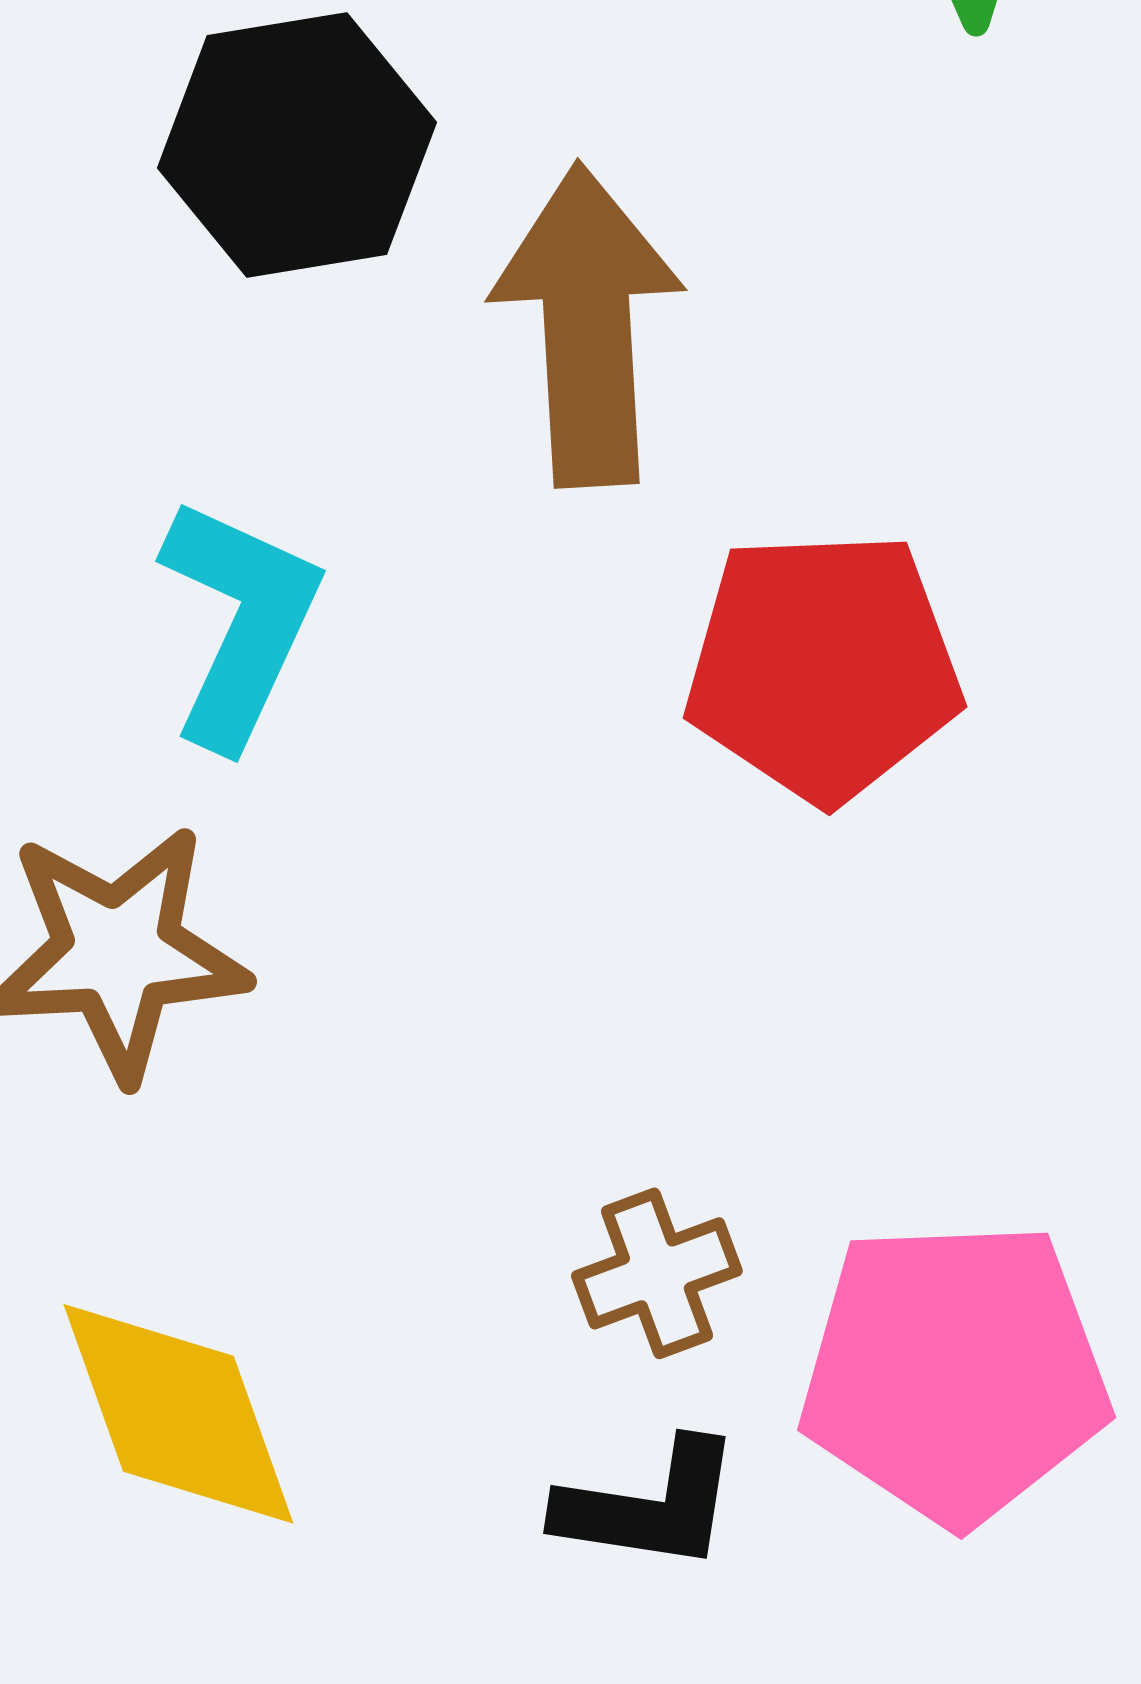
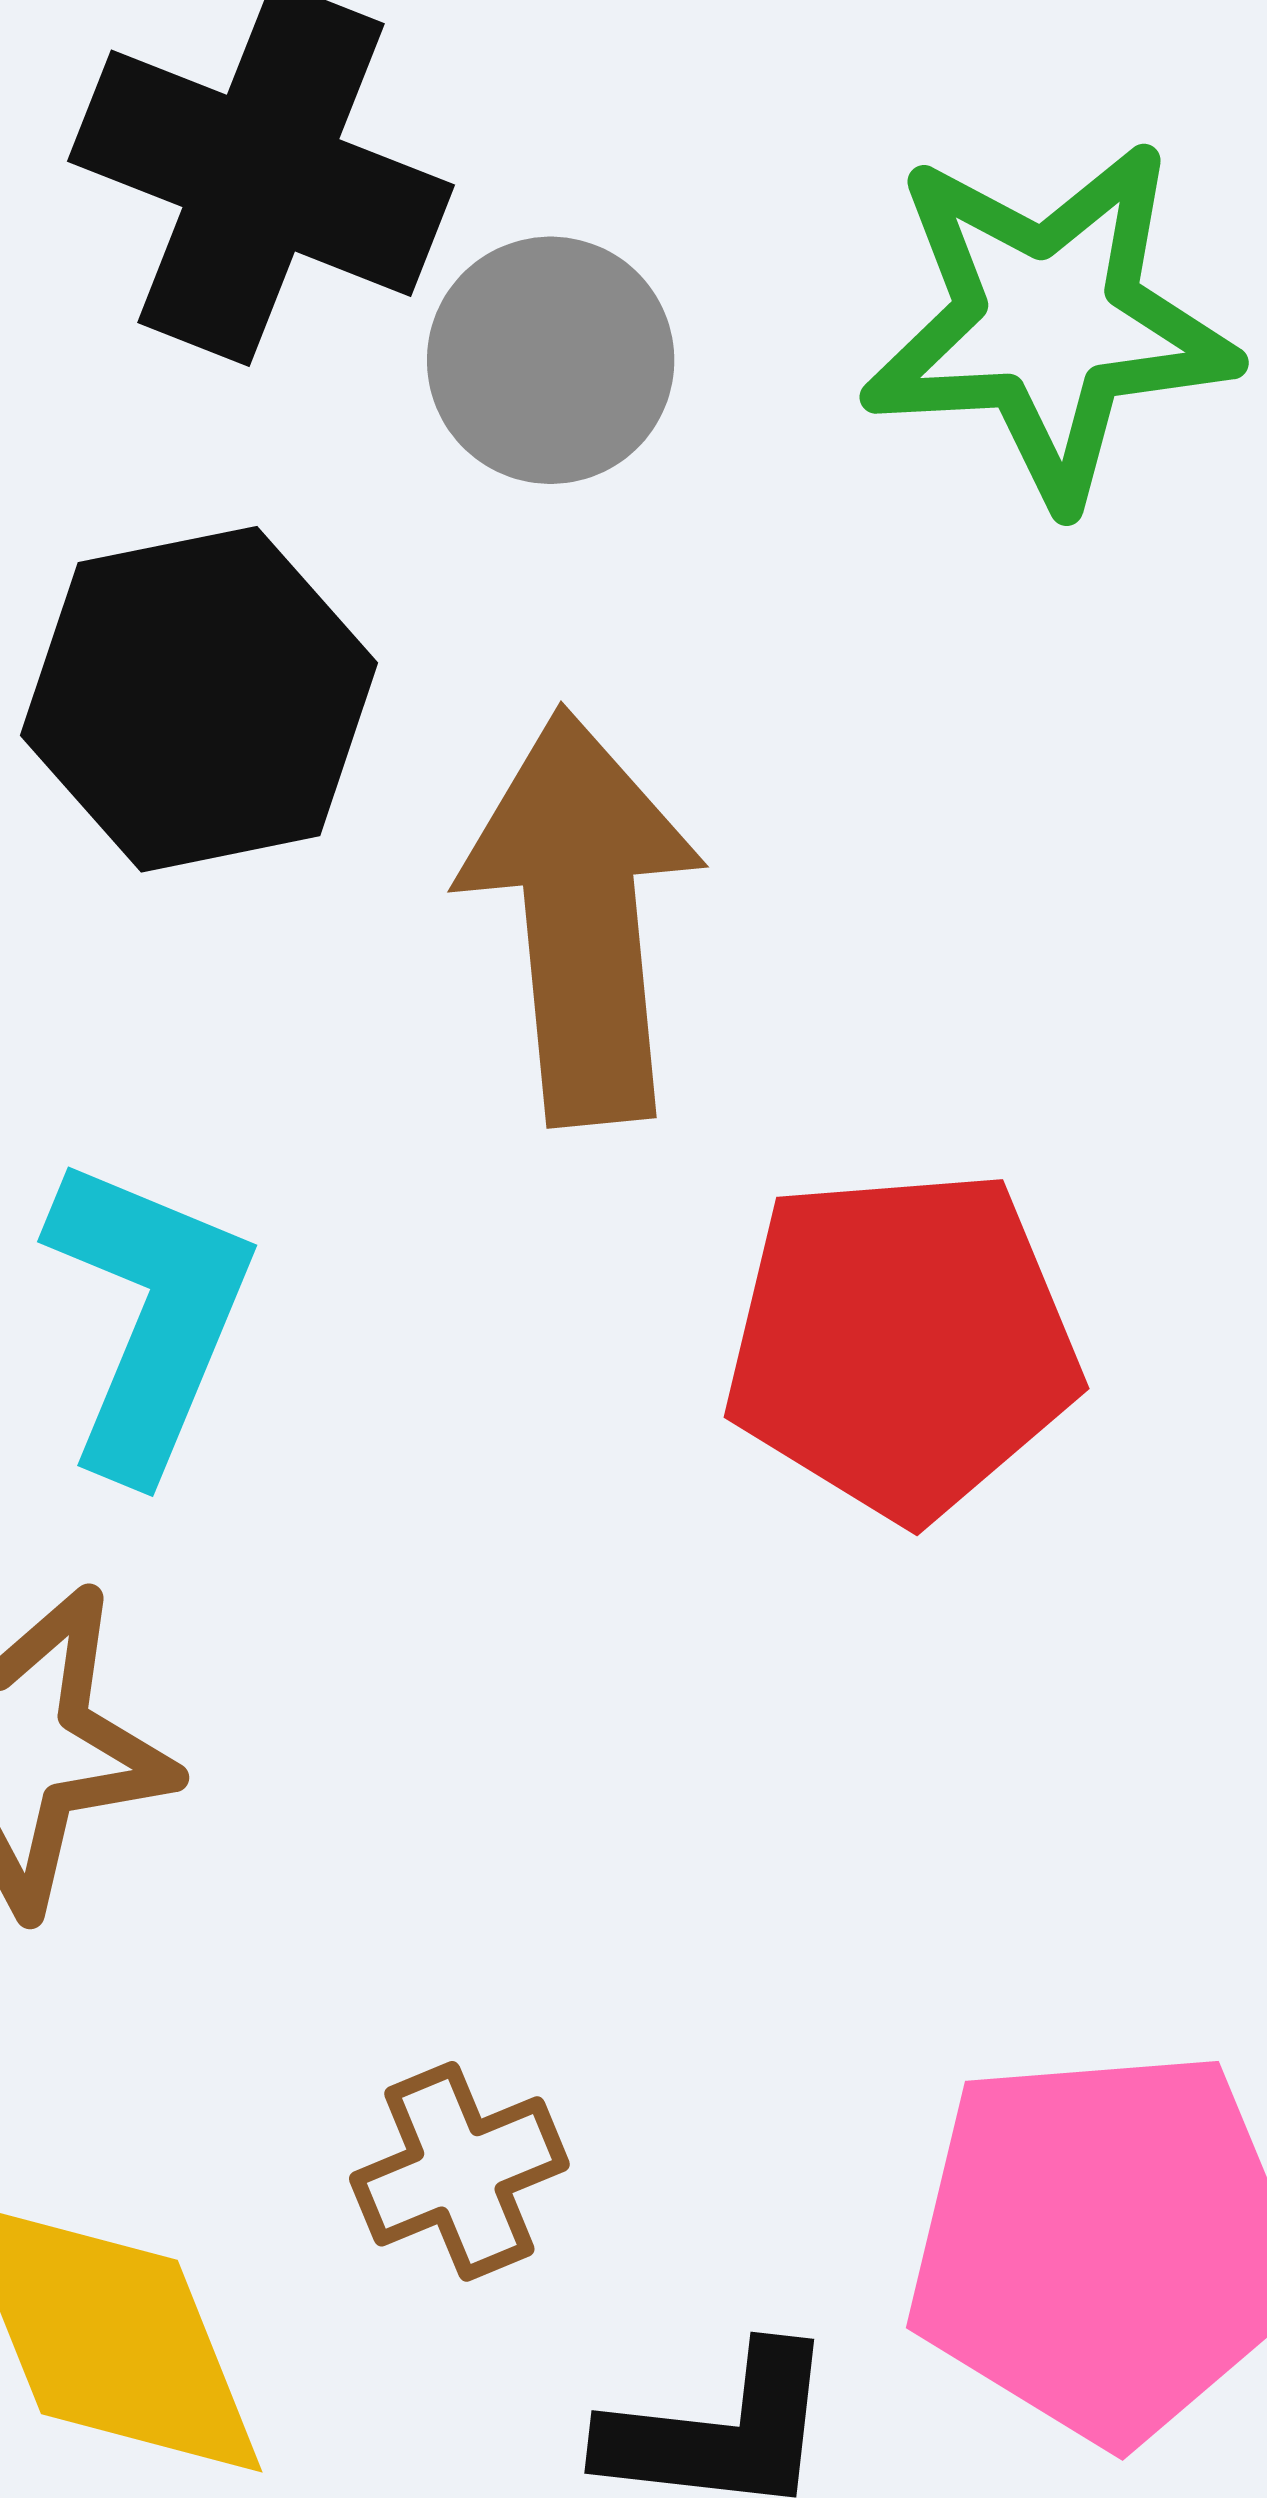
brown cross: (657, 1273) -> (459, 2171), moved

